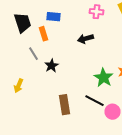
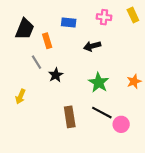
blue rectangle: (54, 17) -> (69, 23), moved
black trapezoid: (22, 23) -> (25, 29), turned 40
green star: (104, 78) -> (99, 83), moved

